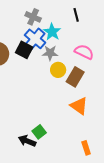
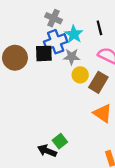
black line: (76, 15) -> (99, 28), moved
blue cross: (35, 39) -> (56, 42), turned 30
black square: (24, 50) -> (44, 53), turned -30

